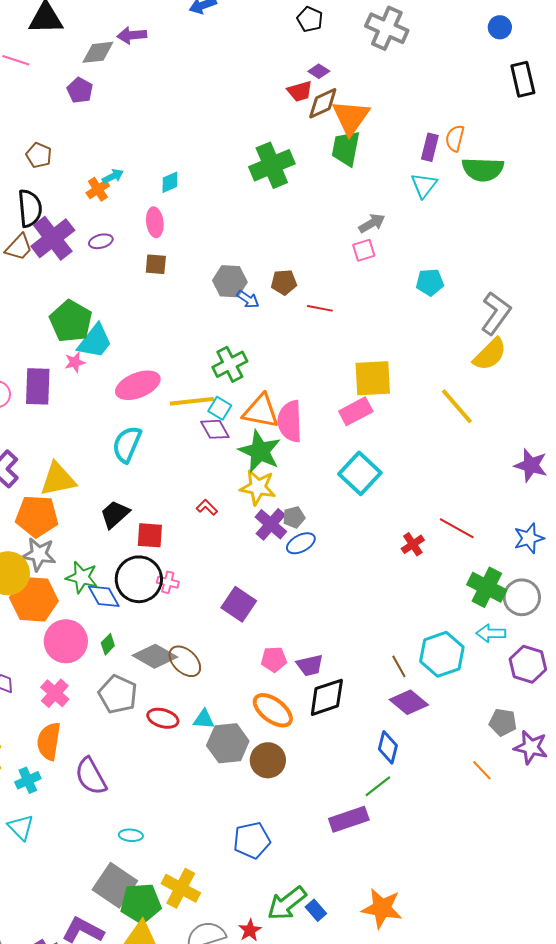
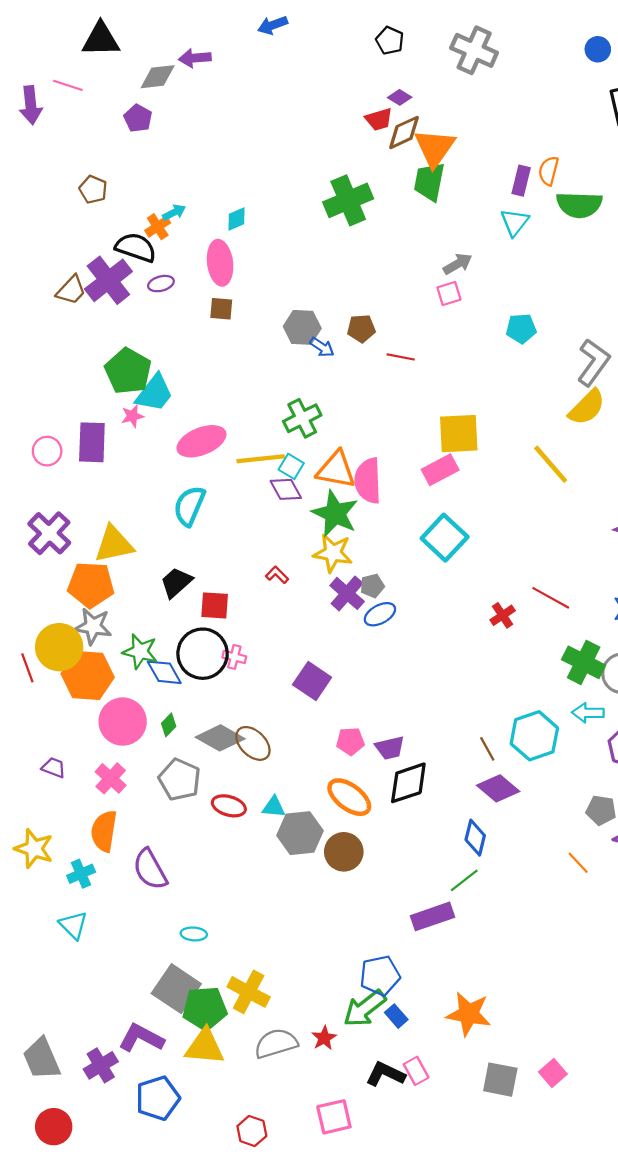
black semicircle: (30, 208) -> (136, 247), moved, turned -66
pink ellipse: (155, 222) -> (220, 263), size x1.4
blue pentagon: (252, 840) -> (380, 976), moved

